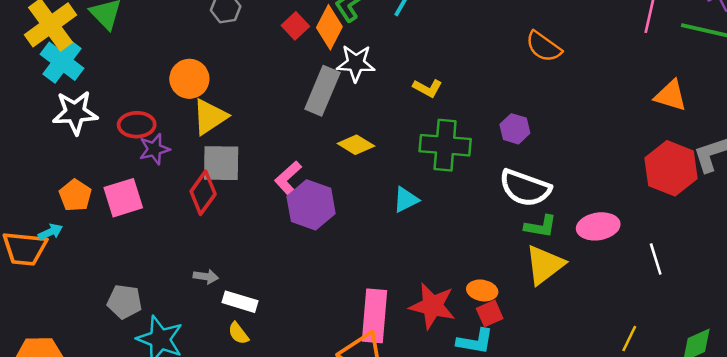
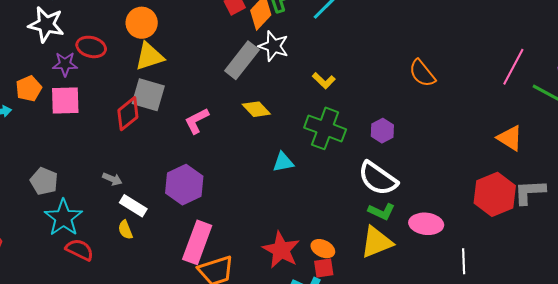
purple star: (154, 149) -> (65, 64), moved
purple hexagon: (311, 205) -> (184, 185), moved
pink rectangle: (375, 316) -> (197, 242), moved

